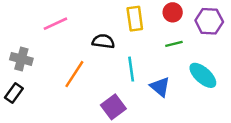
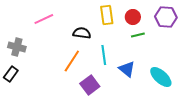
red circle: (173, 12) -> (133, 17), moved
orange line: (74, 74) -> (72, 61), moved
cyan ellipse: (203, 75) -> (161, 77), moved

